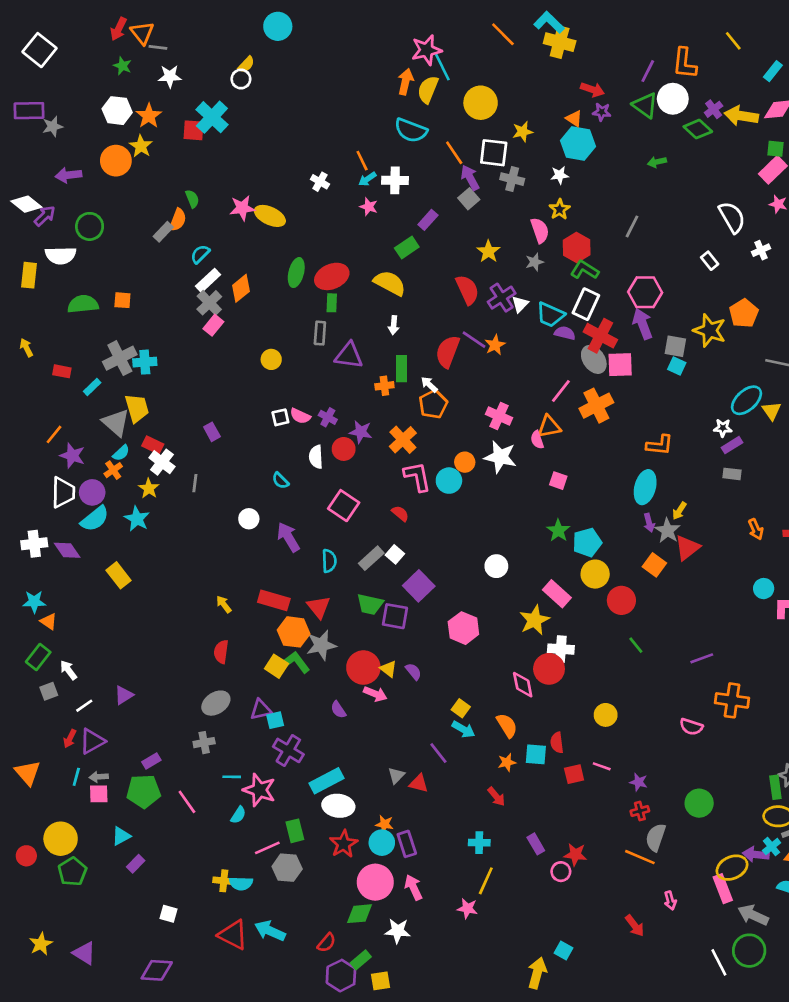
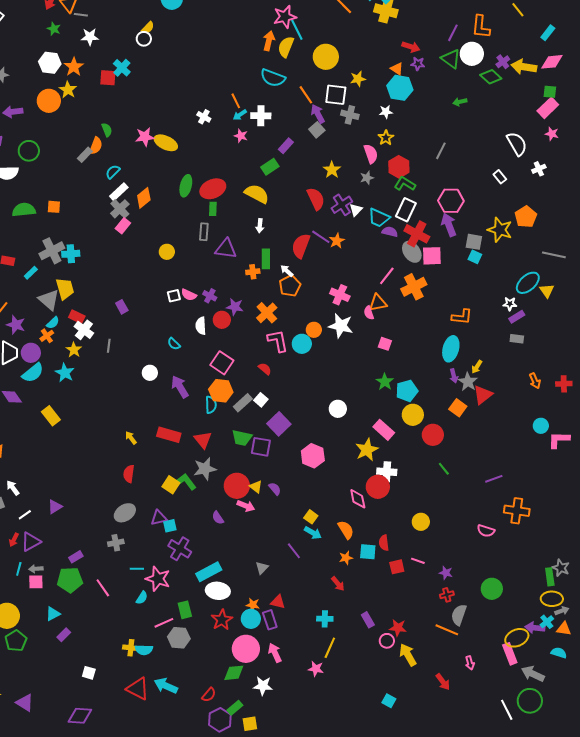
cyan cross: (212, 117) -> (122, 68), size x0.7
orange hexagon: (294, 632) -> (221, 391), moved
red triangle: (419, 783) -> (278, 602), moved
yellow arrow: (537, 973) -> (408, 655), moved, turned -45

